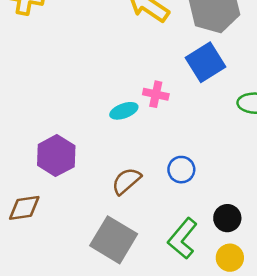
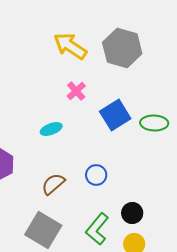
blue square: (206, 62) -> (115, 115), moved
pink cross: (156, 94) -> (76, 91), moved, turned 36

